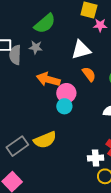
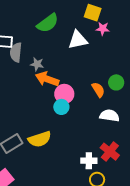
gray star: (36, 47) -> (37, 64), moved
white triangle: (81, 50) -> (78, 40), moved
orange semicircle: (89, 74) -> (98, 90), moved

